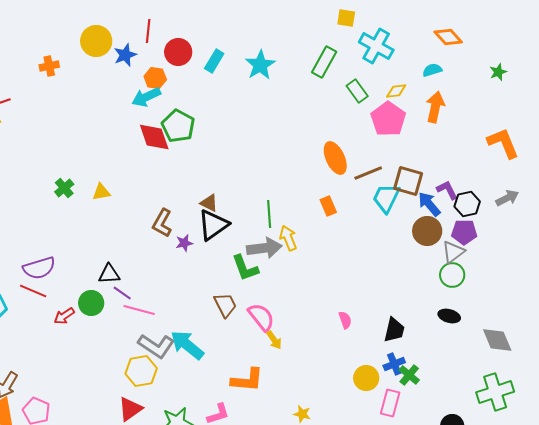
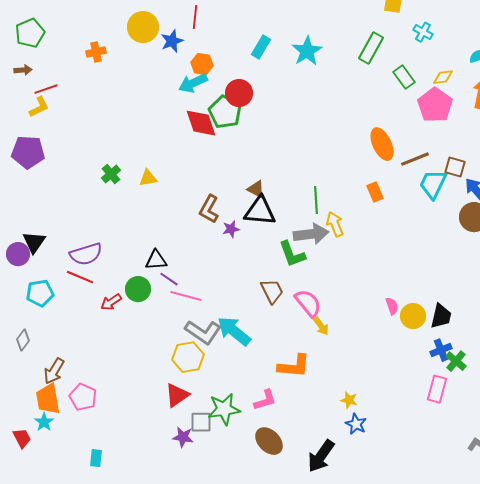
cyan cross: (376, 46) -> (423, 32), size x0.6
red circle: (178, 52) -> (239, 93), moved
brown square: (408, 181) -> (455, 167), size x0.7
black triangle: (213, 225) -> (260, 211), turned 40
yellow circle: (366, 378) -> (413, 316), moved

